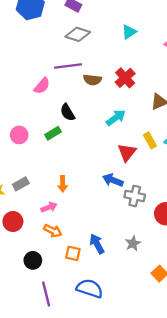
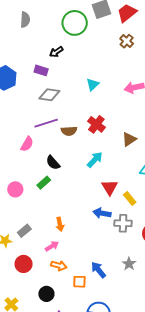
yellow rectangle: (150, 140) -> (130, 198), moved

